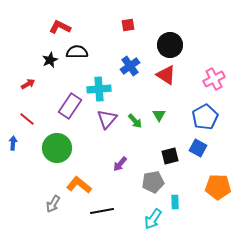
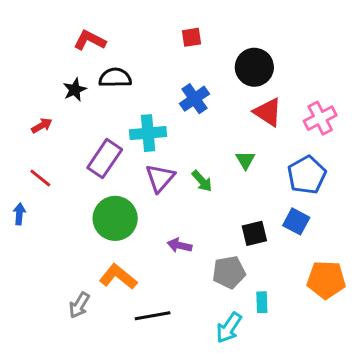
red triangle: (166, 75) -> (268, 112), moved
green triangle: (159, 115) -> (245, 160), moved
green circle: (57, 148) -> (115, 218), moved
purple arrow: (120, 164) -> (179, 245), turned 63

